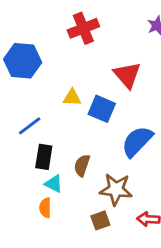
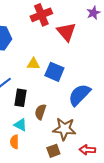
red triangle: (127, 75) -> (66, 32), moved
black rectangle: (44, 157) -> (20, 98), moved

